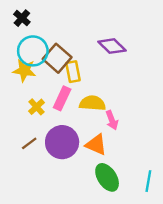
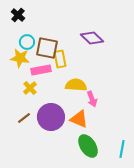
cyan circle: (33, 51) -> (27, 42), size x0.6
brown square: (57, 58) -> (47, 48), turned -30
pink rectangle: (62, 98) -> (41, 70), moved, turned 54

